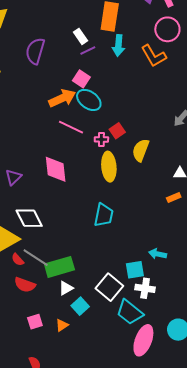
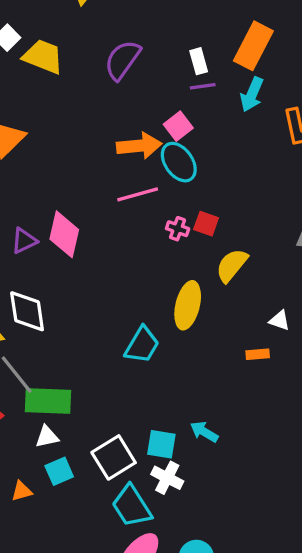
pink line: (71, 127) -> (138, 194), turned -60
red square: (117, 131) -> (206, 224), turned 35
yellow ellipse: (109, 167) -> (188, 305), moved
pink diamond: (56, 169) -> (64, 234), moved

